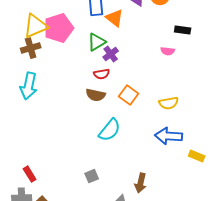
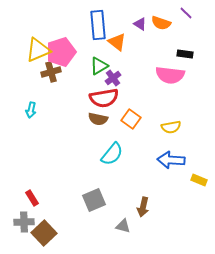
brown cross: (31, 48) -> (51, 72), moved
pink semicircle: (168, 51) -> (170, 75), size x2.0
red semicircle: (102, 74) -> (104, 98), size x1.8
cyan arrow: (29, 86) -> (31, 110), size x0.6
gray square: (92, 176) -> (94, 200), size x1.6

